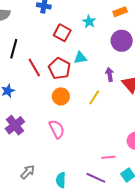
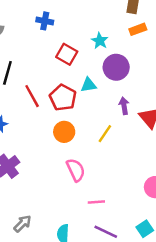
purple circle: (122, 41) -> (116, 67), moved
pink semicircle: (57, 129) -> (76, 170), moved
pink line: (108, 157) -> (96, 202), moved

